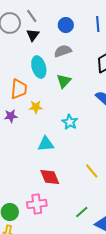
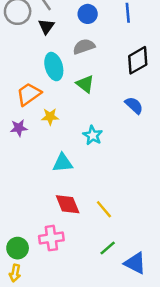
green triangle: (64, 81) -> (85, 84), turned -35
orange trapezoid: (19, 89) -> (29, 94), turned -130
yellow line: (92, 171) -> (104, 209), moved

